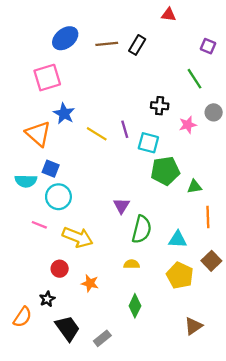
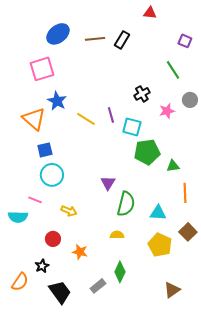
black cross: (160, 106) -> (142, 94), turned -35
blue square: (51, 169) -> (45, 150), turned -35
cyan semicircle: (26, 181) -> (18, 217), moved
yellow arrow: (78, 237) -> (69, 211), size x0.6
gray rectangle: (102, 338) -> (98, 286), moved

